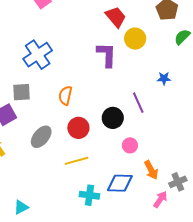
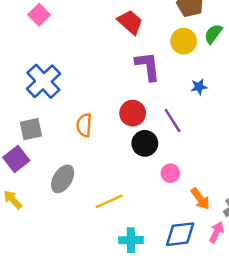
yellow circle: (135, 39) -> (184, 41), moved
purple L-shape: (107, 55) -> (148, 66), moved
red circle: (78, 128) -> (133, 113), moved
blue diamond: (120, 183) -> (180, 234), moved

